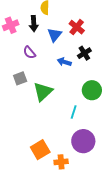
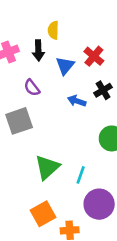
gray square: (20, 78) -> (19, 121), size x1.5
green triangle: (43, 92) -> (47, 167), moved
cyan line: (74, 112) -> (81, 175), moved

